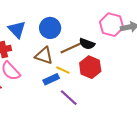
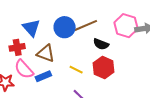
brown line: (72, 48) -> (86, 25), moved
brown triangle: (44, 56) -> (46, 53), moved
blue rectangle: (51, 79) -> (43, 76), moved

